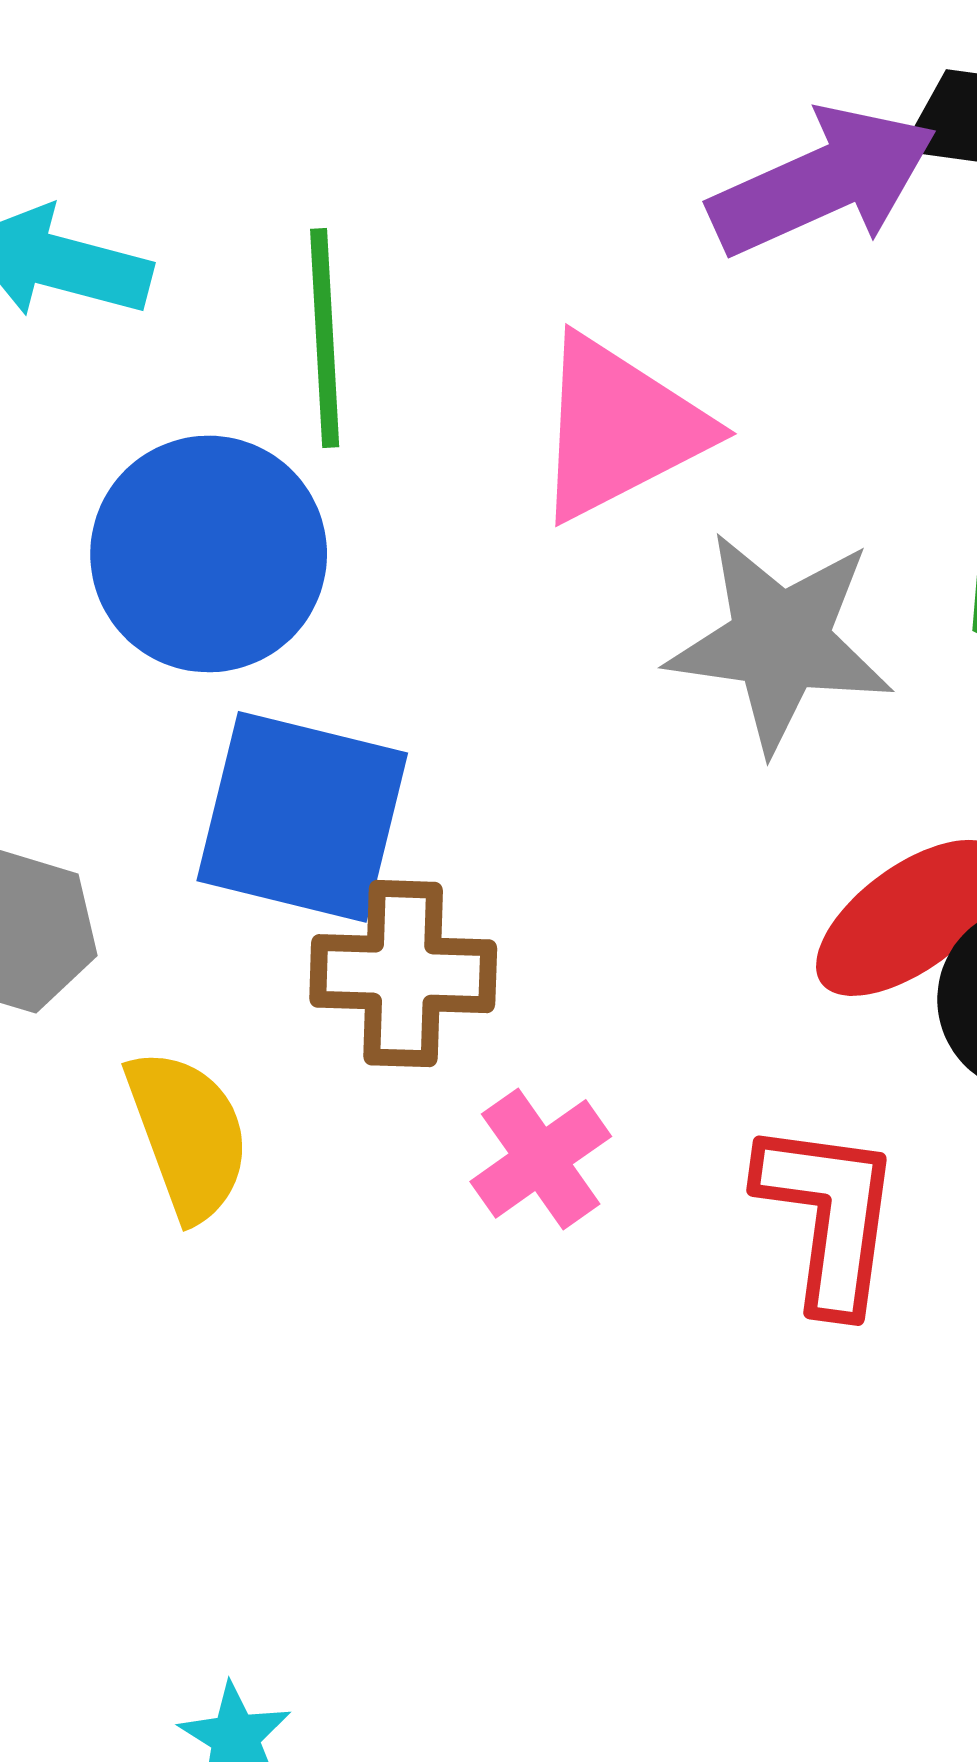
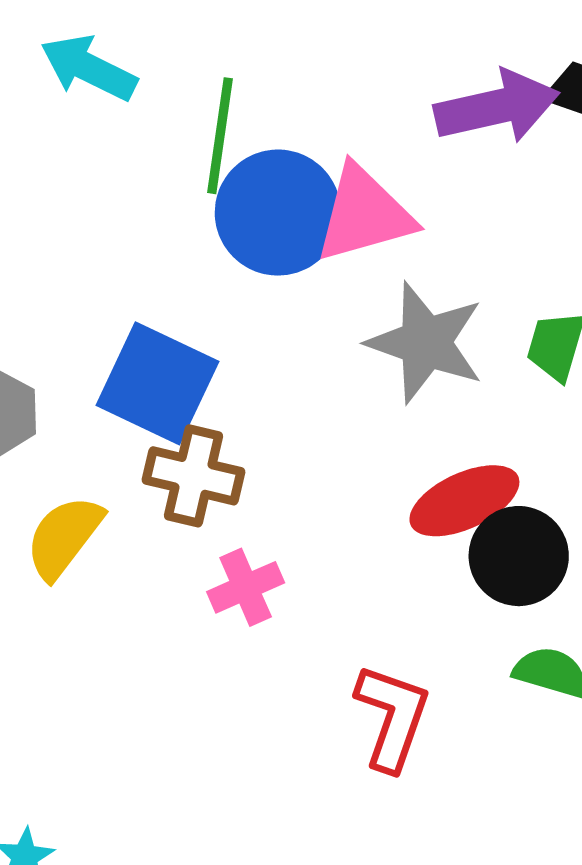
blue circle: (209, 554) -> (278, 213), moved
yellow semicircle: (188, 1134) -> (64, 537), turned -134
red L-shape: (829, 1216) -> (392, 717), moved

